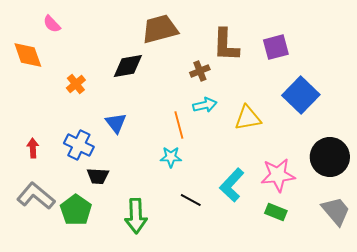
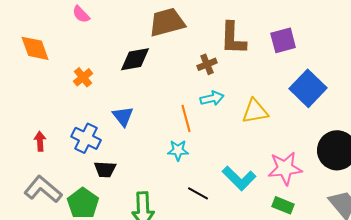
pink semicircle: (52, 24) -> (81, 14), moved
cyan L-shape: (232, 185) -> (239, 178), turned -88

